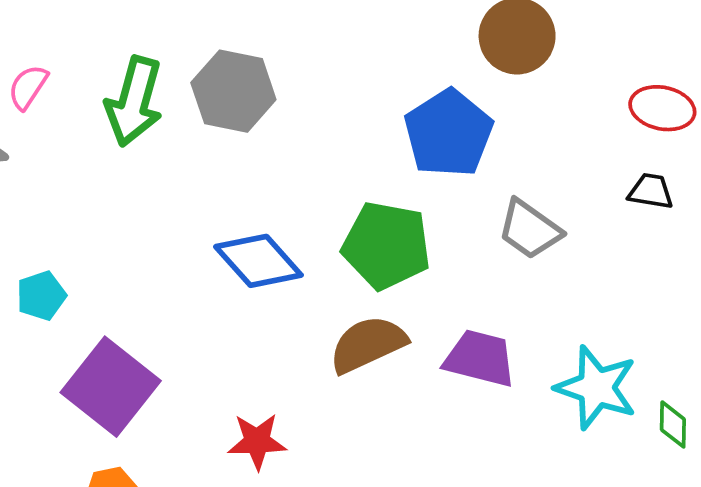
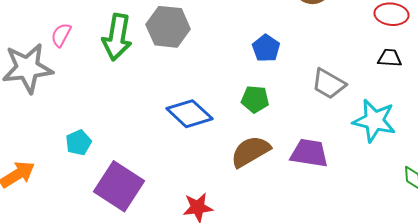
blue pentagon: (448, 133) -> (266, 48), moved, size x0.6
green pentagon: (386, 245) -> (255, 99), size x0.6
cyan star: (596, 388) -> (374, 121), moved

